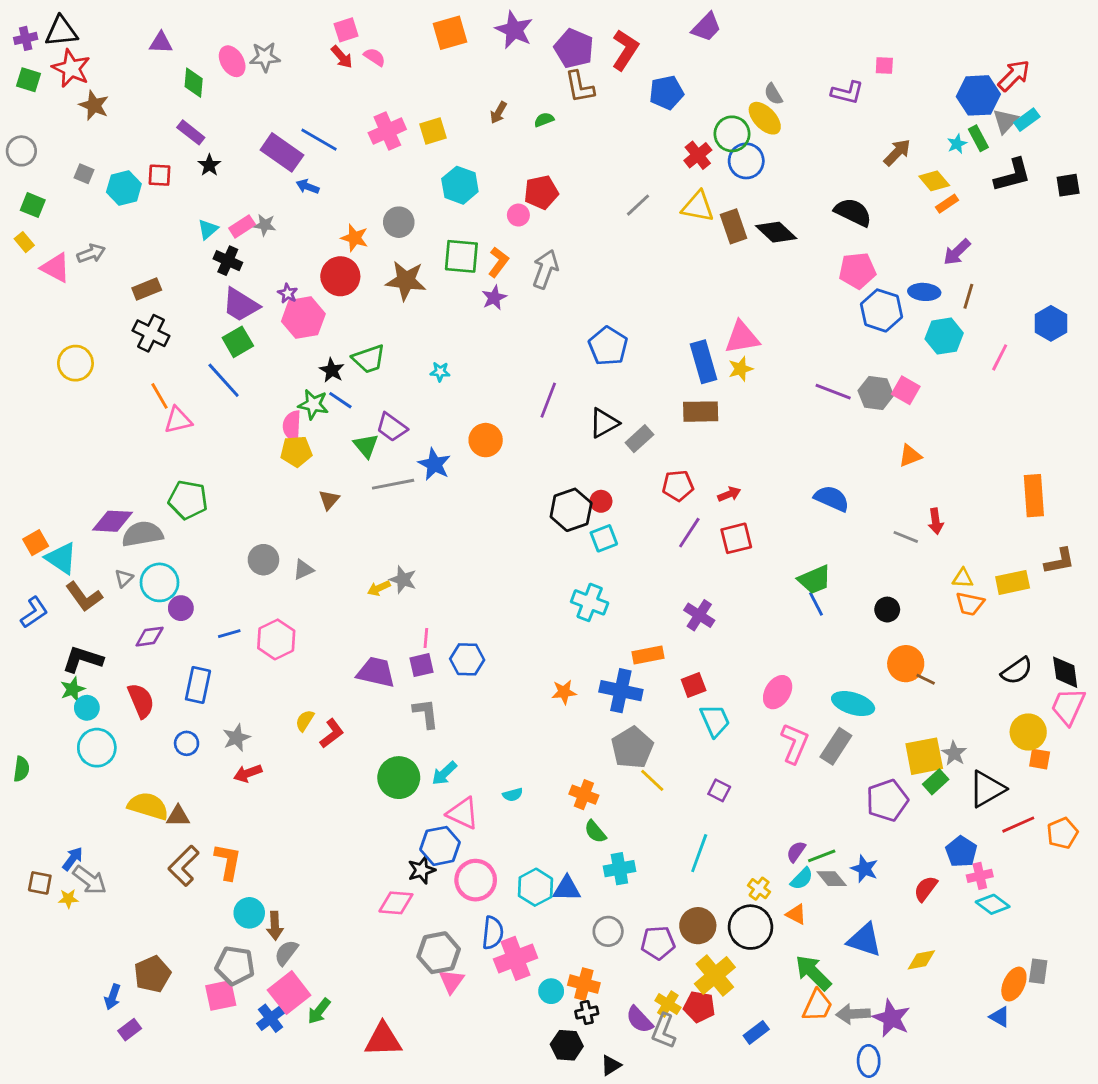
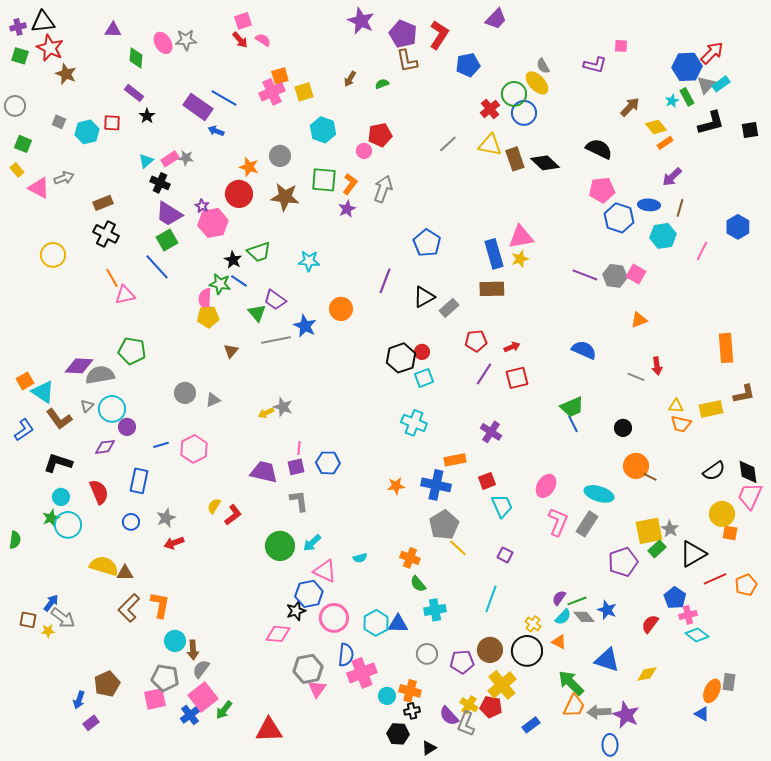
orange square: (450, 33) -> (280, 76), moved, size x0.7
cyan star: (440, 372) -> (309, 261), size x1.5
green star: (73, 689) -> (51, 518), moved

